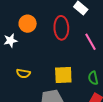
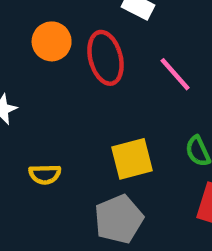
orange circle: (28, 24) -> (52, 41), moved

